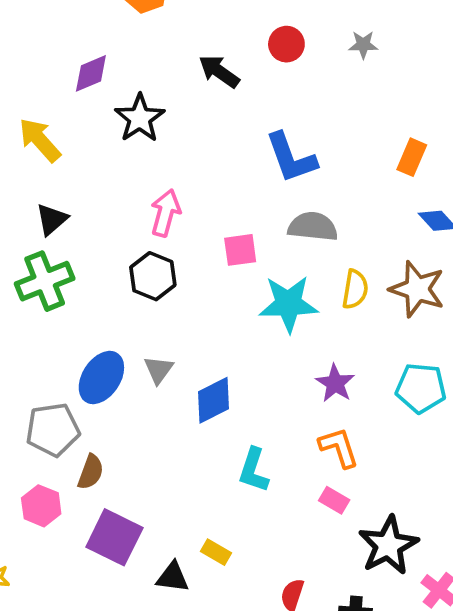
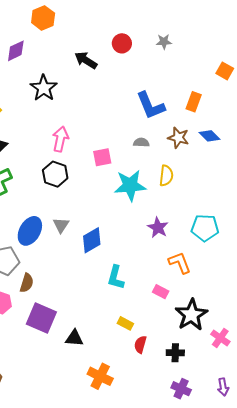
purple diamond: (91, 73) -> (16, 51), moved
blue L-shape: (291, 158) -> (151, 106), moved
gray semicircle: (313, 227) -> (141, 142), size x0.6
brown star: (417, 289) -> (178, 138), moved, size x0.7
orange L-shape: (339, 447) -> (180, 263), moved
yellow rectangle: (216, 552) -> (125, 323), moved

